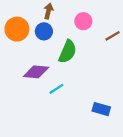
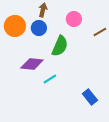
blue rectangle: (101, 109) -> (90, 97), turned 35

